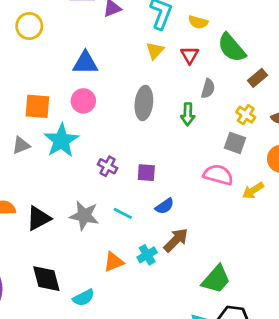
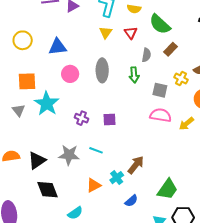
yellow circle: (29, 26) -> (23, 40), moved
brown rectangle: (257, 78) -> (170, 49), moved
pink circle: (83, 101) -> (70, 74), moved
yellow cross: (246, 115) -> (181, 78), moved
gray square: (235, 143) -> (160, 90), moved
gray triangle: (21, 145) -> (19, 110), turned -40
blue semicircle: (165, 206) -> (131, 201), moved
black diamond: (46, 279) -> (47, 190), moved

